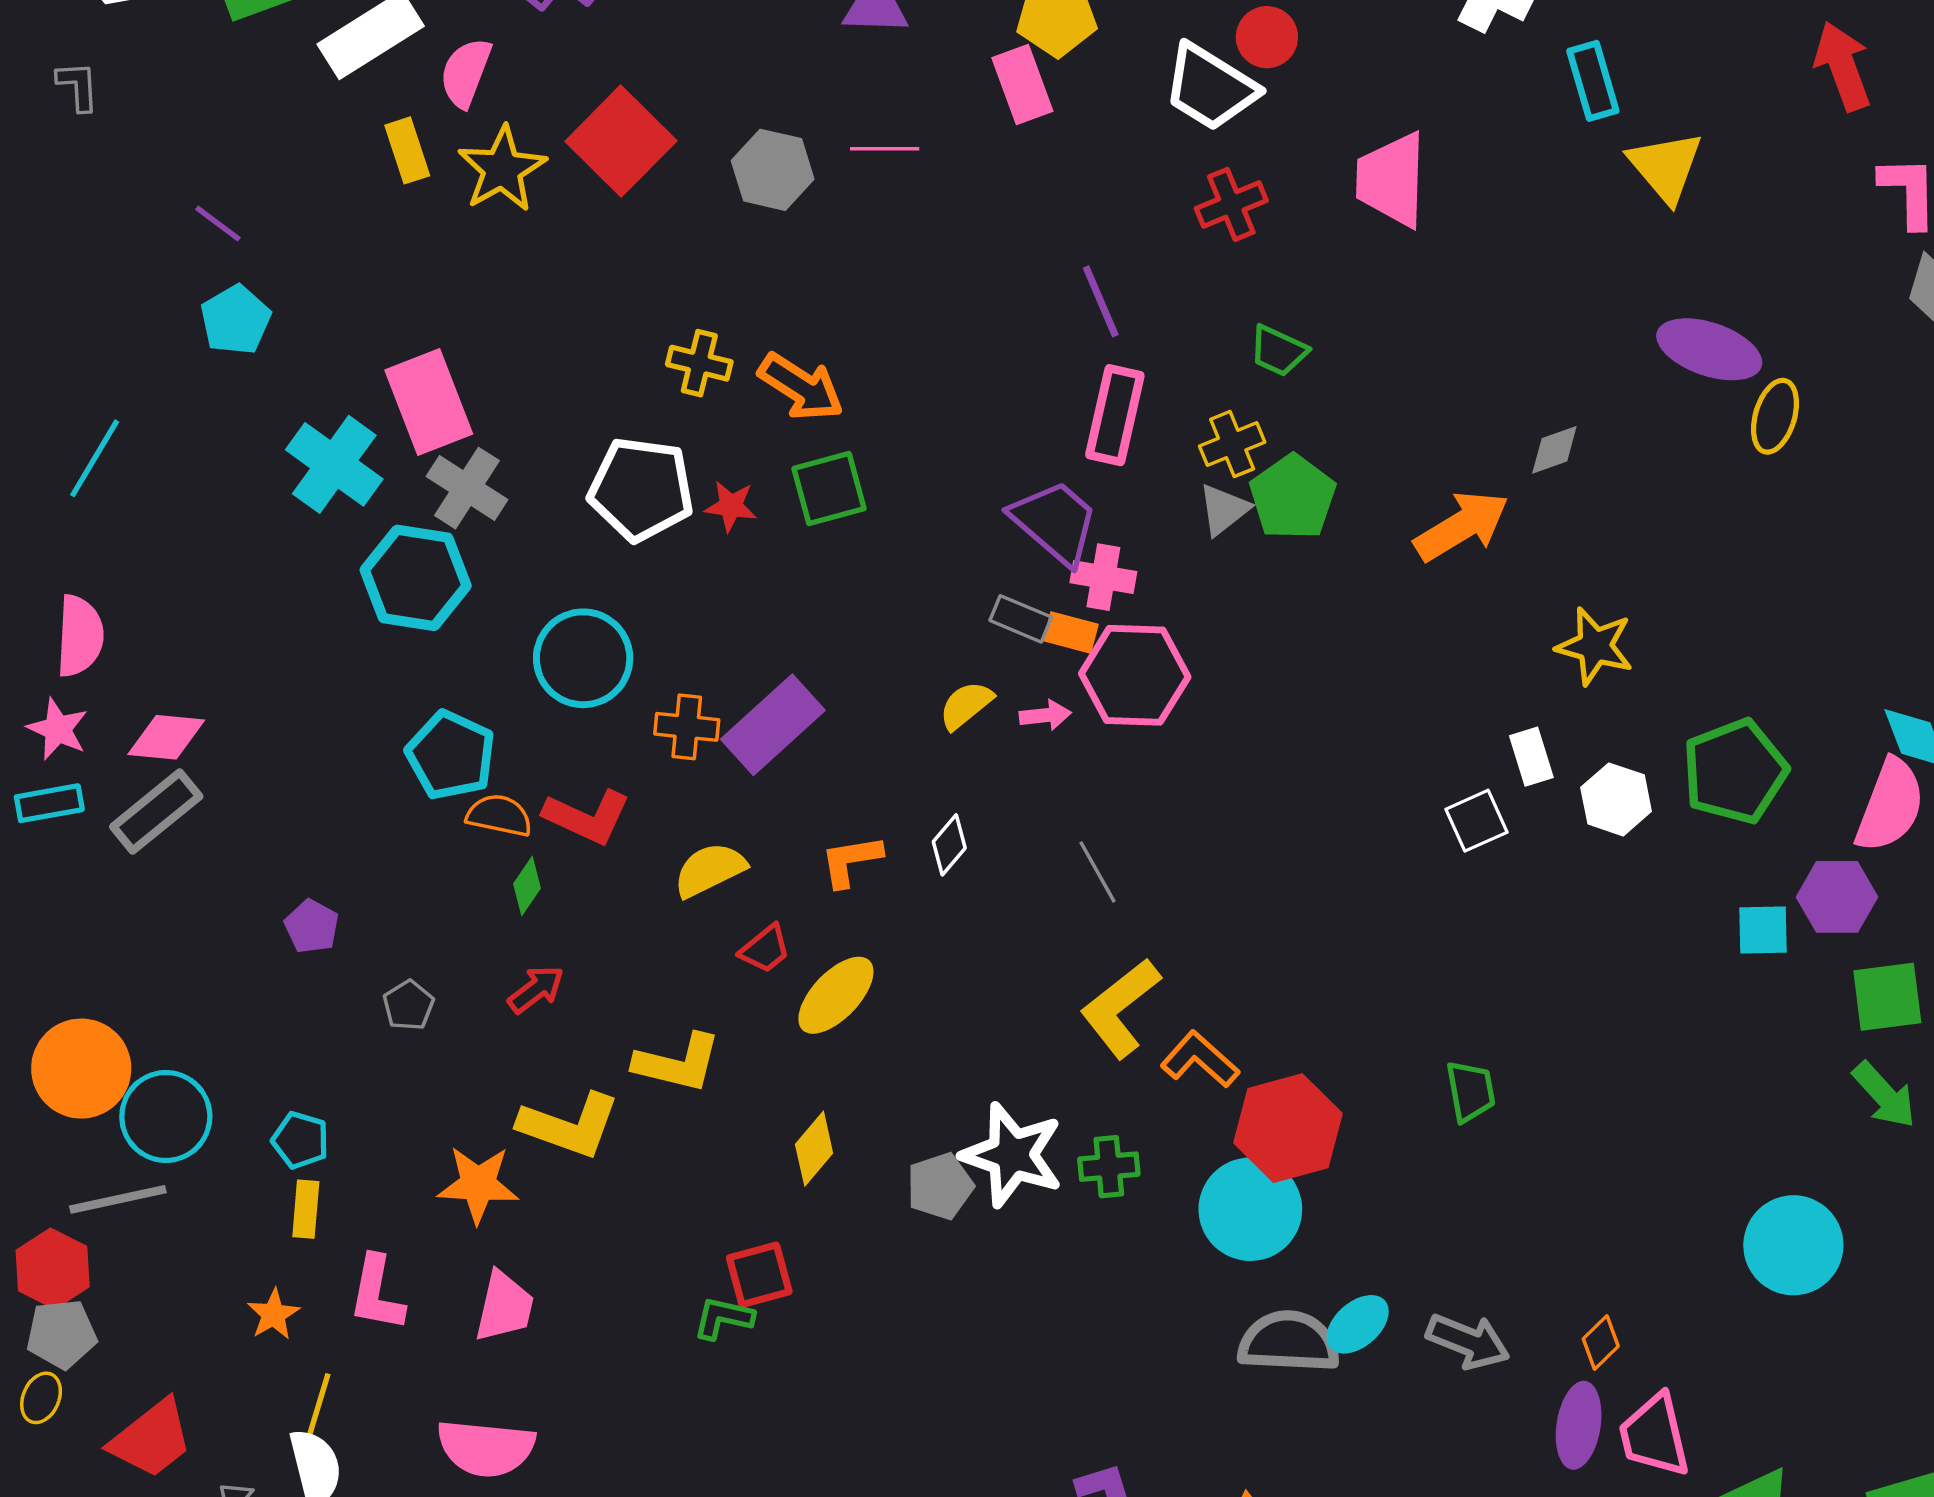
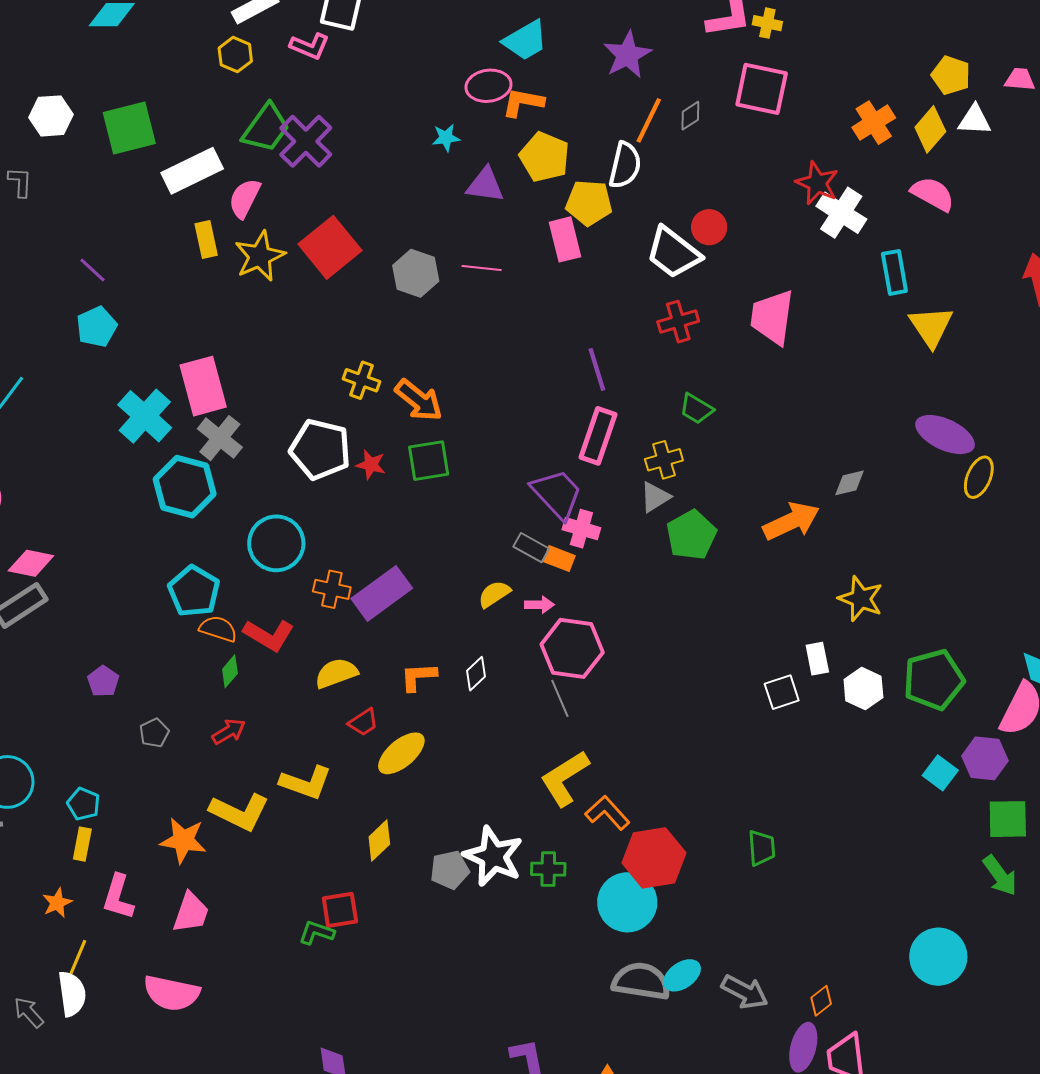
green pentagon: (1293, 497) -> (691, 535), moved
pink hexagon: (1135, 675) -> (572, 648), moved
cyan square: (1763, 930) -> (940, 773), turned 32

